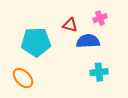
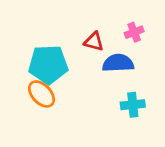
orange ellipse: (23, 78) -> (42, 94), moved

